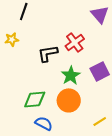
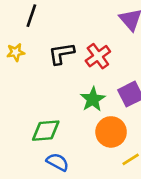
black L-shape: (48, 53) -> (61, 54), moved
orange circle: (69, 100) -> (111, 132), moved

